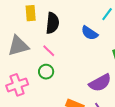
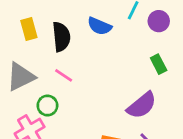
blue semicircle: (89, 33) -> (99, 26), moved
green circle: (46, 72) -> (47, 106), moved

